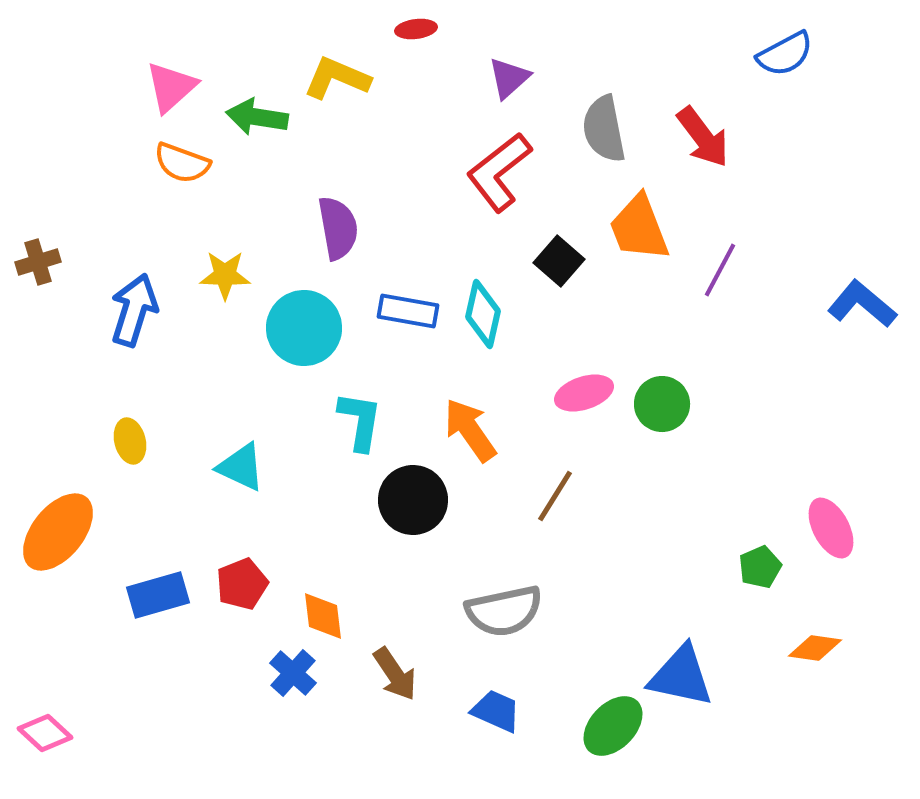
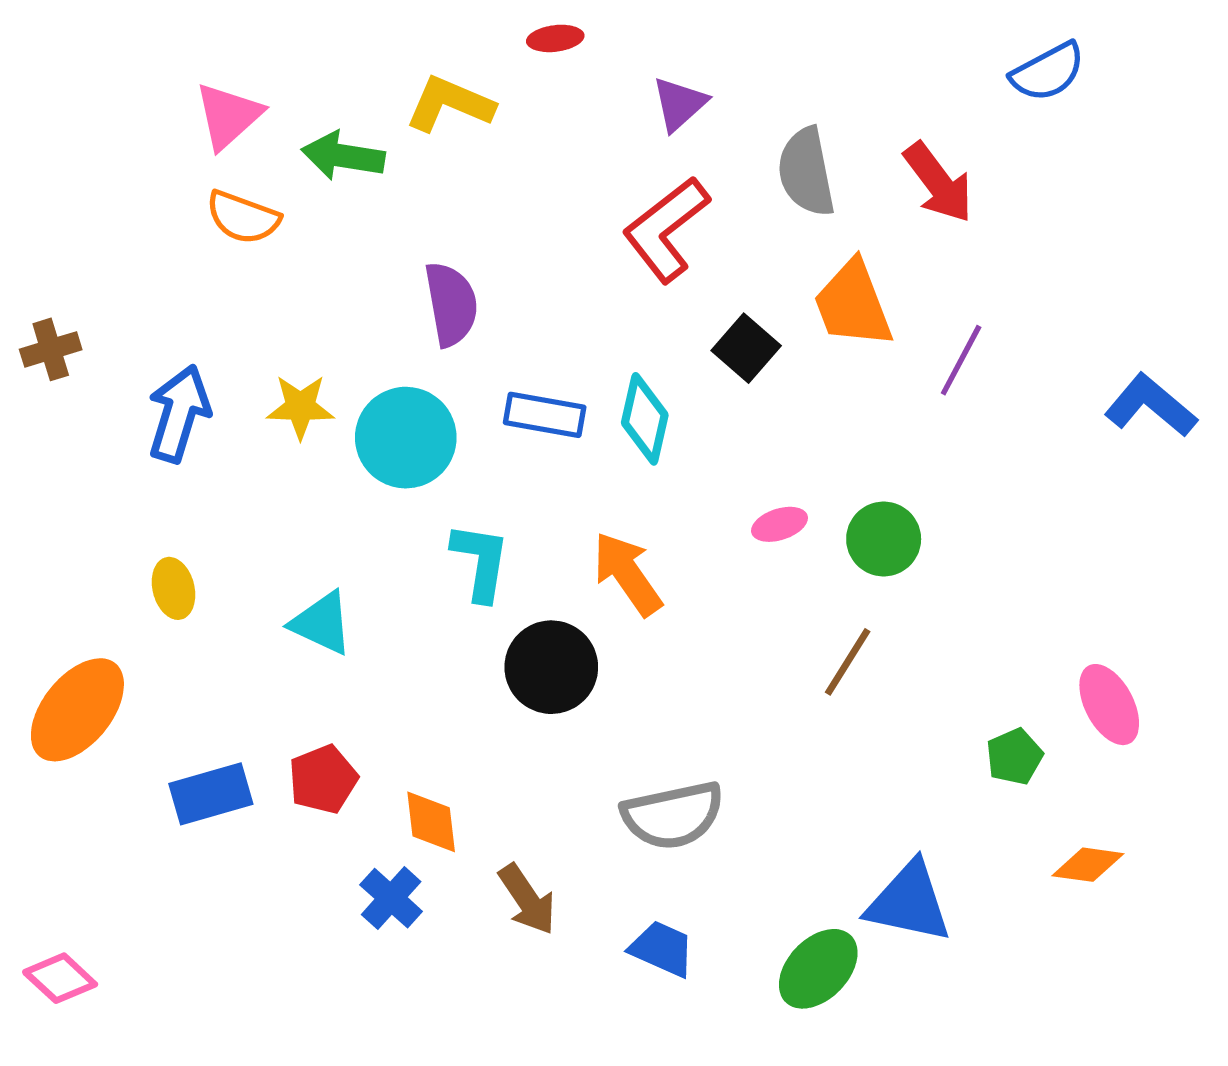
yellow star: (225, 275) -> (300, 407), moved
pink ellipse: (584, 393) -> (780, 524), size x0.7
brown line: (555, 496) -> (848, 662), moved

